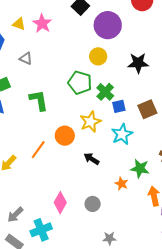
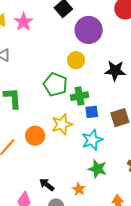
green cross: (105, 92) -> (80, 96), turned 30
black arrow: (92, 159) -> (47, 185), moved
green star: (140, 168) -> (98, 169), moved
orange star: (121, 184) -> (79, 189), moved

